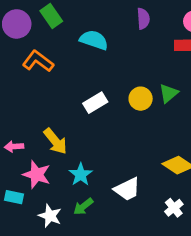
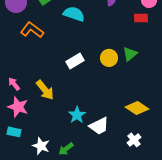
pink arrow: (14, 147) -> (14, 84), moved, turned 56
pink star: (37, 175) -> (18, 107), moved
cyan star: (81, 175) -> (77, 115), moved
green arrow: (83, 206) -> (66, 149), moved

